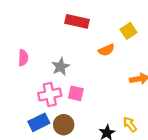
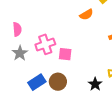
gray star: (61, 67) -> (20, 53), moved
pink cross: (50, 94) -> (45, 44), moved

